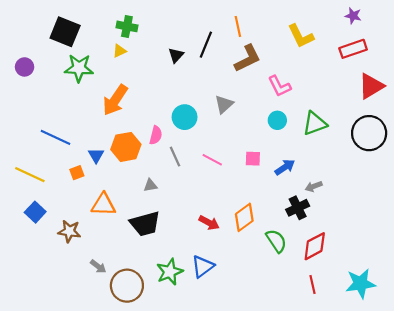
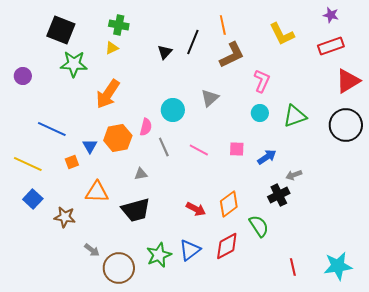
purple circle: (25, 67) -> (23, 76), moved
pink L-shape: (279, 86) -> (262, 81), turned -130
red diamond: (315, 246) -> (227, 246), moved

